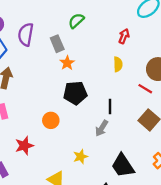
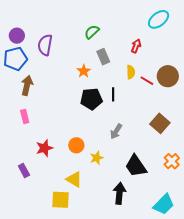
gray rectangle: (57, 44) -> (103, 57), moved
red line: (145, 89) -> (147, 81), moved
black line: (110, 107) -> (113, 94), moved
orange circle: (51, 120) -> (76, 145), moved

